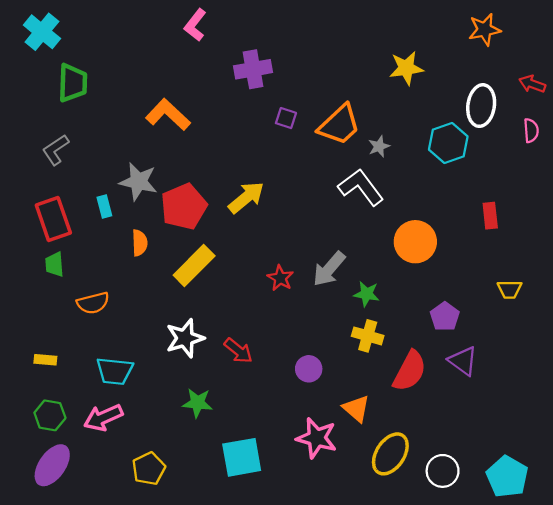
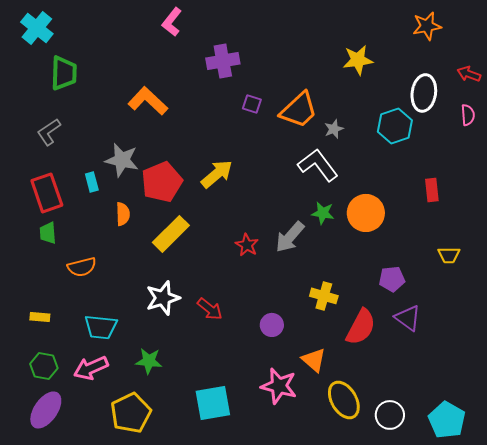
green star: (367, 294) -> (323, 213), moved
purple pentagon: (445, 317) -> (392, 279), turned 30
green star: (197, 403) -> (149, 361), moved
yellow ellipse: (390, 454) -> (344, 400), turned -63
yellow pentagon: (149, 469) -> (131, 413), size x1.4

